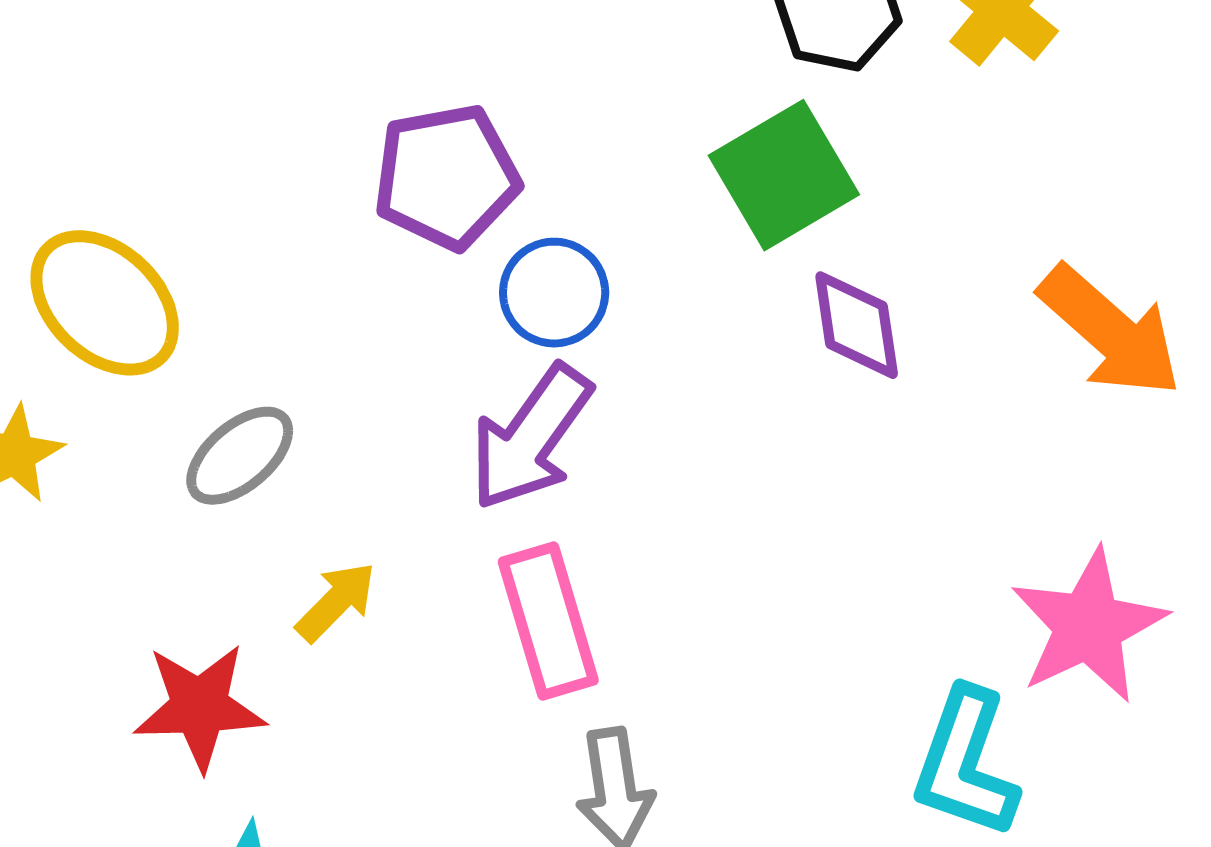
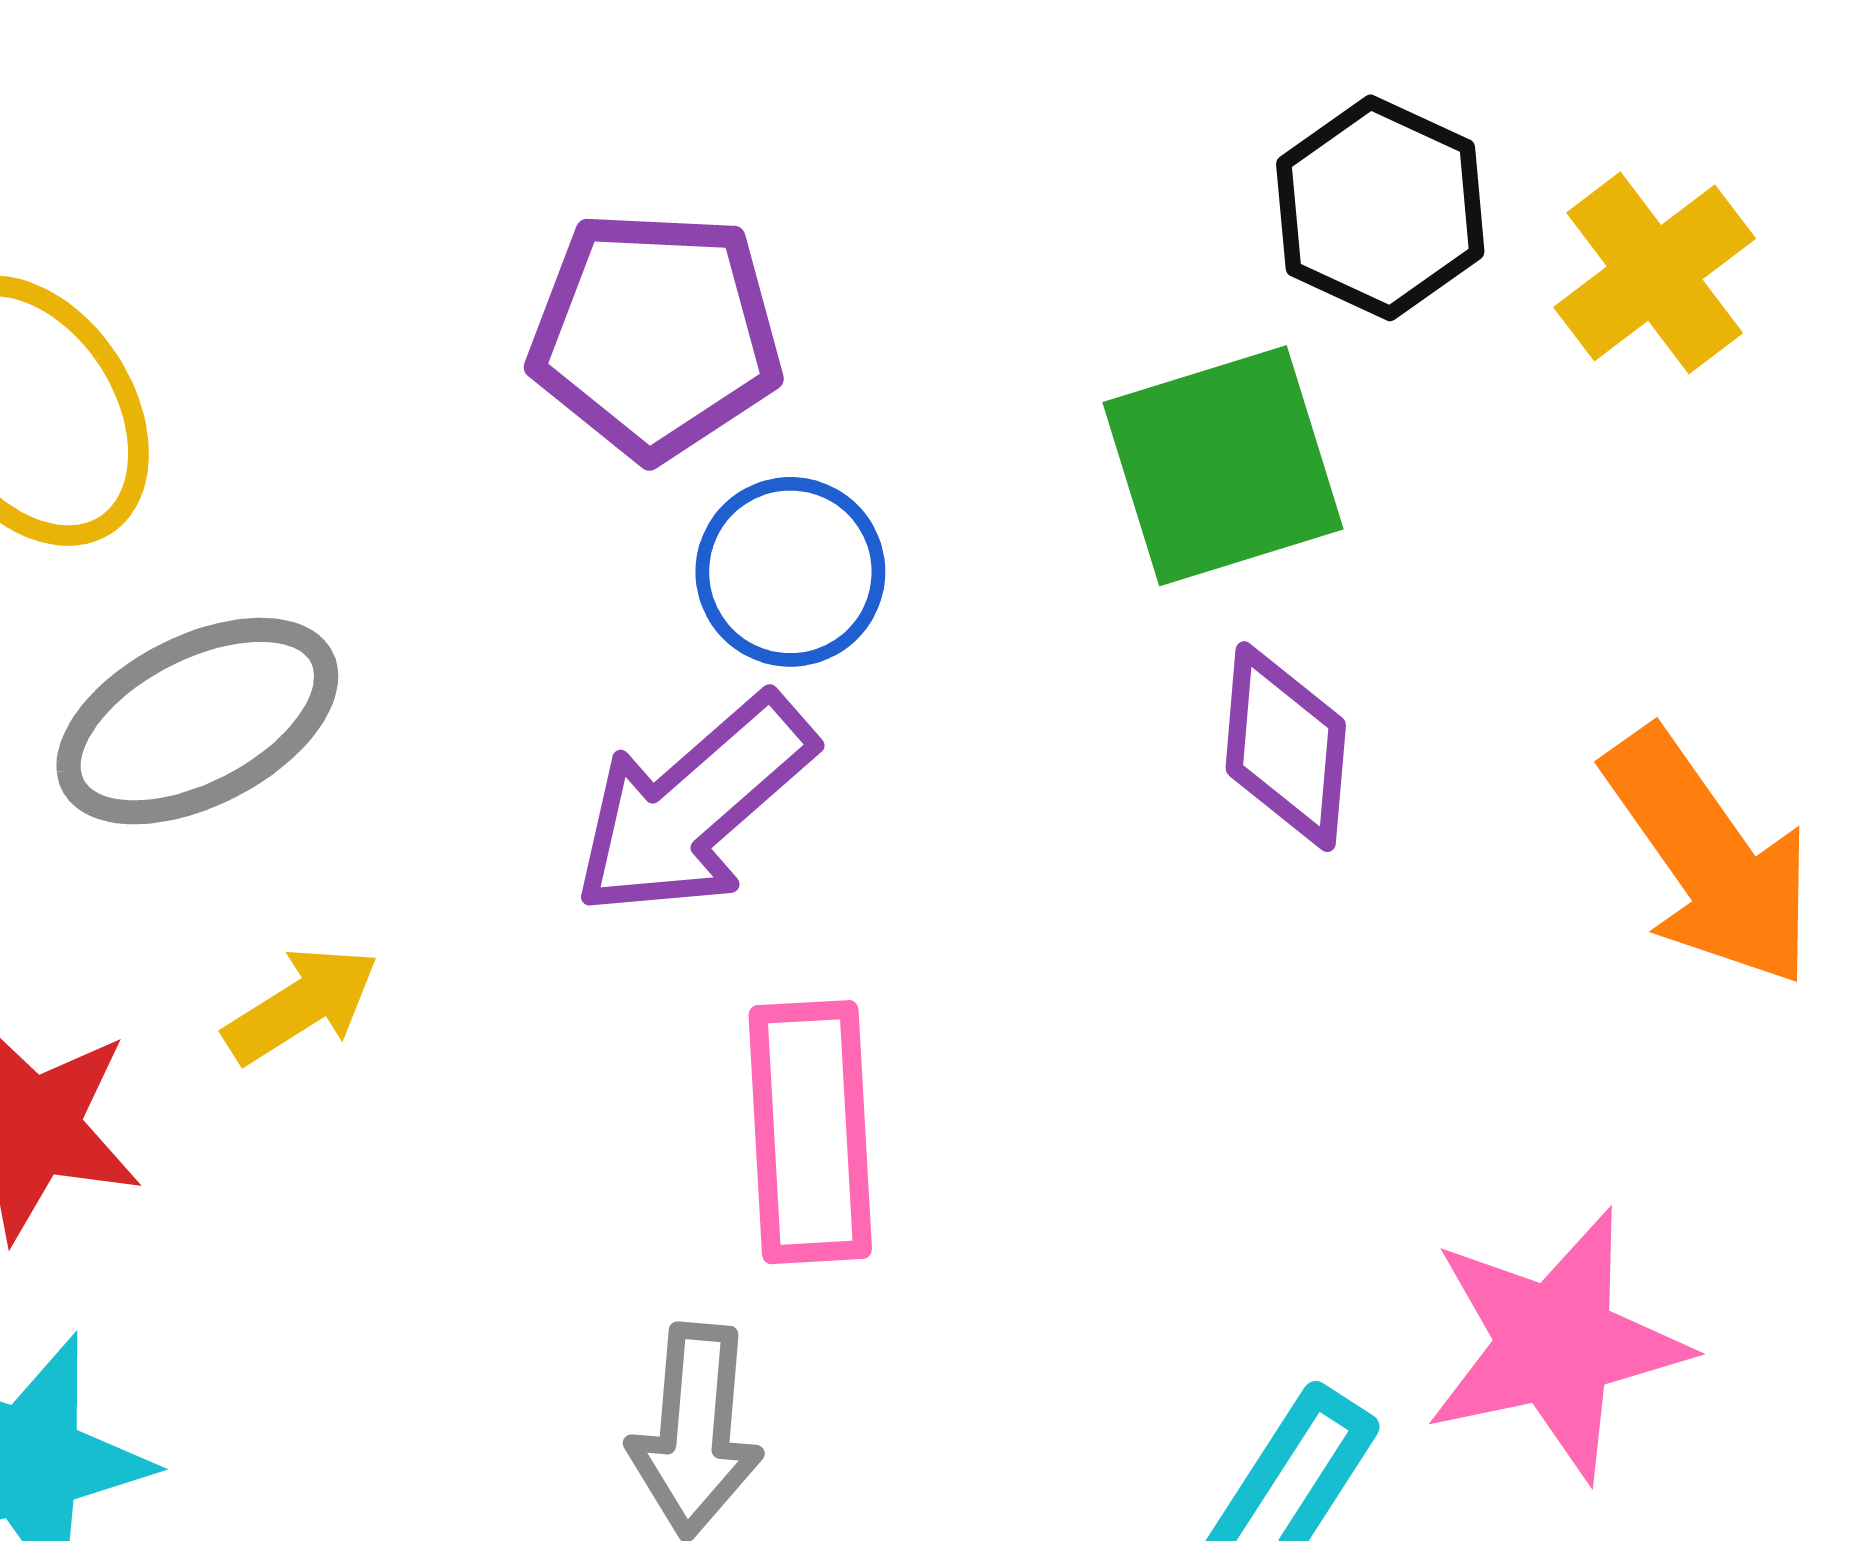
gray ellipse: (240, 456) -> (197, 721), size x1.4
pink rectangle: (548, 621) -> (810, 1132), moved

